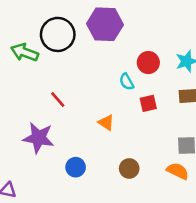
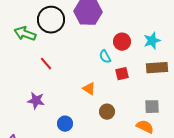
red line: (58, 100) -> (46, 64), moved
purple star: (39, 138) -> (36, 101), size x0.7
brown circle: (129, 168) -> (107, 112), moved

